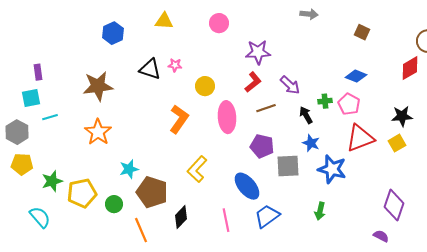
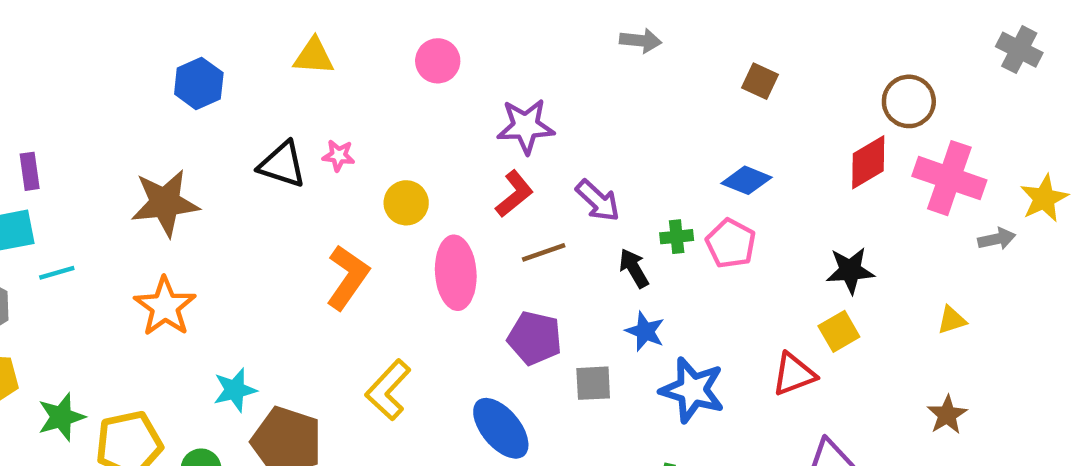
red triangle: (360, 138) -> (794, 374), moved, size x0.7
gray square: (288, 166) -> (593, 383), size x0.7

